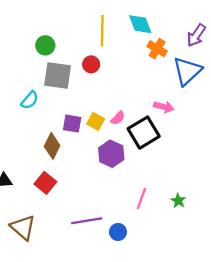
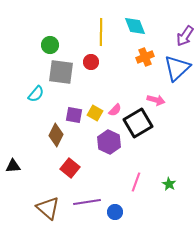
orange cross: (157, 49) -> (145, 57), moved, turned 36
red square: (45, 183) -> (70, 168), moved
brown triangle: (23, 228) -> (48, 208), moved

